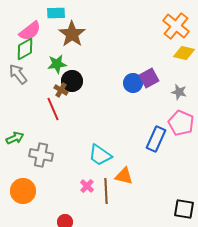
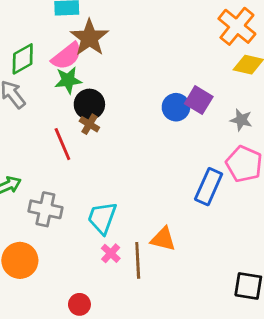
pink semicircle: (30, 31) -> (67, 56), moved
purple square: (149, 78) -> (199, 100), turned -30
brown cross: (61, 90) -> (89, 124), moved
cyan trapezoid: (100, 155) -> (102, 218), moved, turned 75

